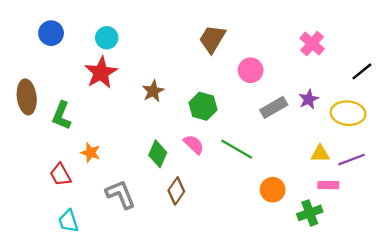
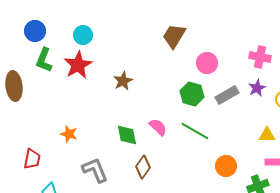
pink cross: (312, 44) -> (260, 57), moved, turned -30
green hexagon: (203, 106) -> (192, 94), moved
green L-shape: (61, 115) -> (44, 60), moved
green diamond: (158, 154) -> (127, 135), turned -35
red trapezoid: (60, 175) -> (32, 159), moved, turned -140

